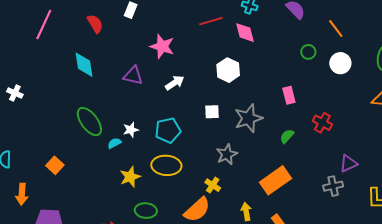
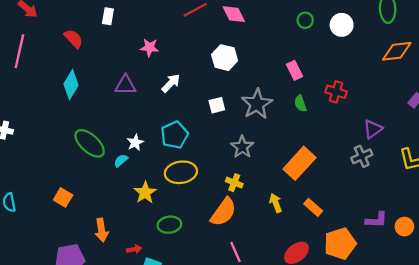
pink star: (162, 46) -> (150, 47), size x0.7
cyan diamond: (84, 65) -> (71, 85), turned 52
green semicircle: (287, 136) -> (300, 103), moved, turned -49
orange arrow: (22, 194) -> (101, 230), moved

